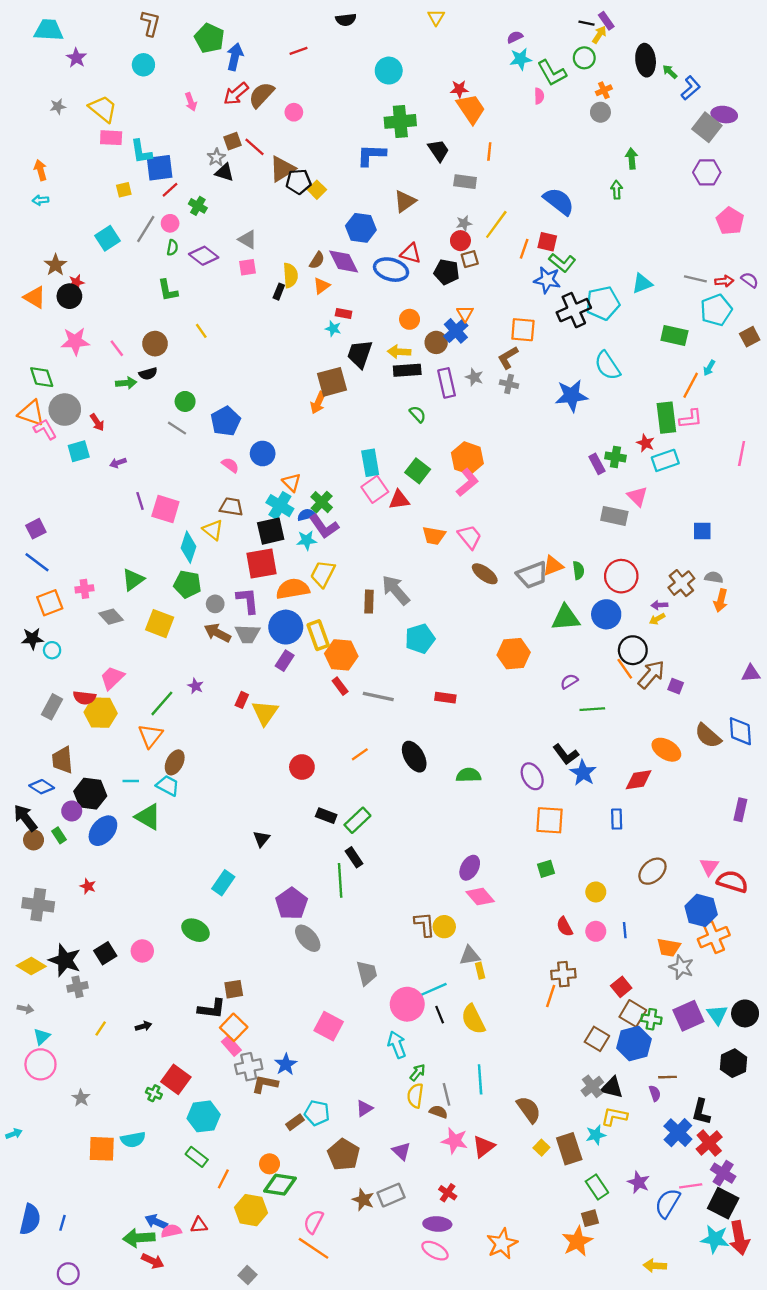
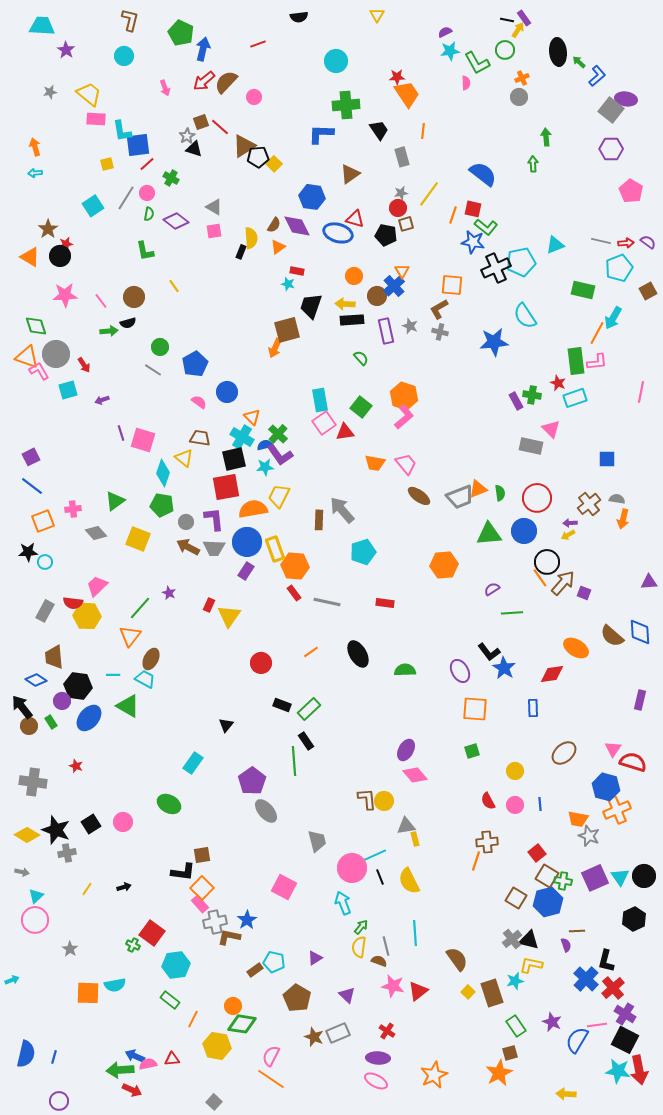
gray rectangle: (465, 182) -> (402, 157), turned 66
cyan arrow: (709, 368) -> (613, 318), size x1.6

